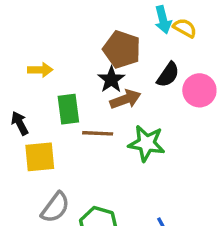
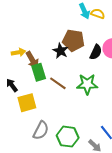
brown pentagon: (122, 49) -> (73, 40), moved
black semicircle: (168, 75) -> (96, 52), moved
brown arrow: (125, 99) -> (32, 60), moved, turned 90
brown line: (98, 133) -> (58, 83), turned 42

